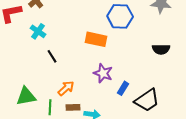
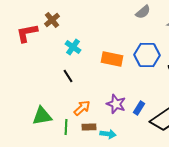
blue hexagon: (120, 16) -> (147, 55), moved
cyan cross: (38, 31) -> (73, 47), moved
purple star: (103, 73) -> (116, 104), moved

